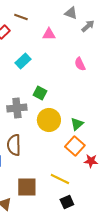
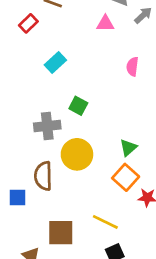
pink triangle: (49, 34) -> (105, 23), moved
pink semicircle: (80, 64) -> (132, 67), turned 32
yellow circle: (49, 120) -> (77, 154), moved

